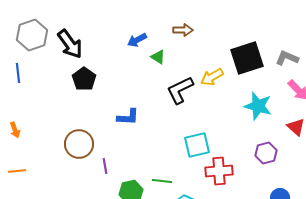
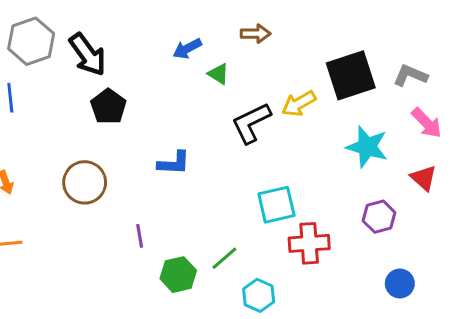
brown circle: (79, 144) -> (85, 182), moved
green line: (162, 181) -> (224, 258), turned -48

